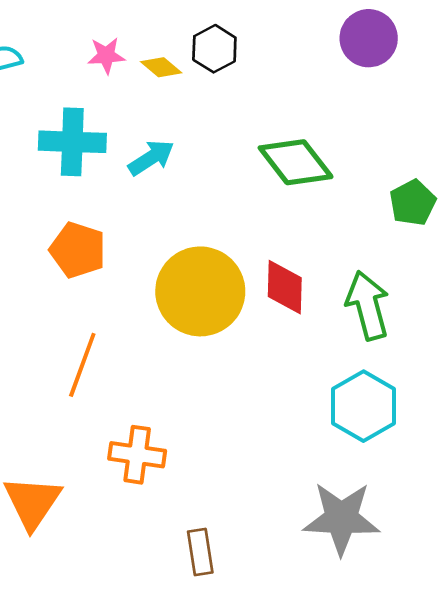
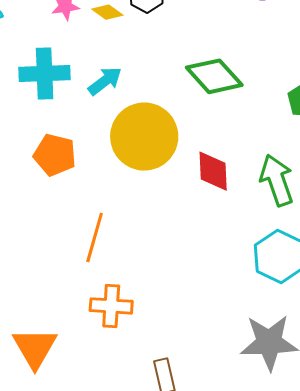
yellow circle: (200, 291) -> (144, 137), moved
orange line: (82, 365) -> (95, 238), moved

